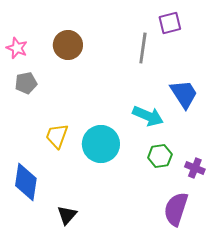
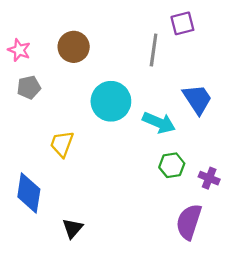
cyan circle: (101, 144) -> (111, 101), moved

